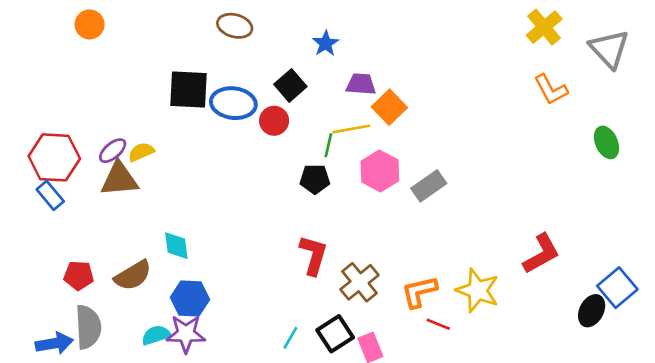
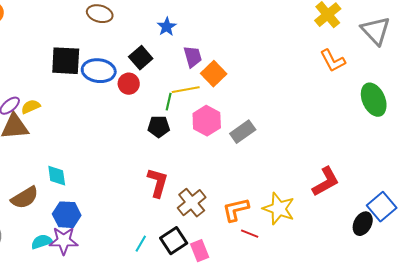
purple trapezoid: (361, 84) -> (193, 57), turned 70
green ellipse: (606, 142) -> (374, 100), size x1.4

